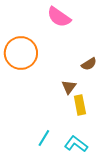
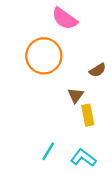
orange circle: (21, 53) -> (44, 56), moved

